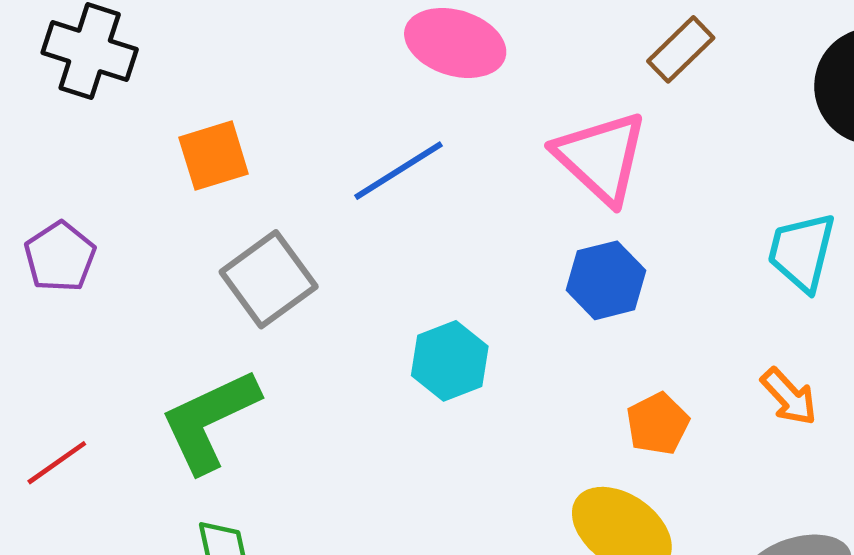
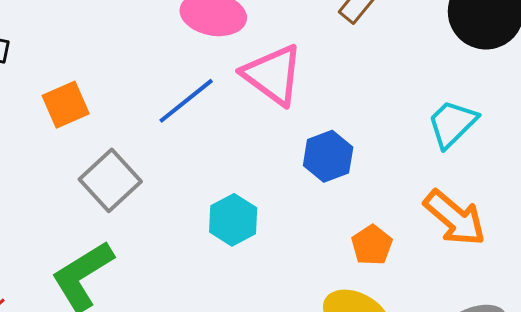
pink triangle: (601, 157) -> (273, 75), moved
cyan trapezoid: (802, 252) -> (452, 124), turned 38
orange arrow: (789, 397) -> (455, 218), size x1.6

